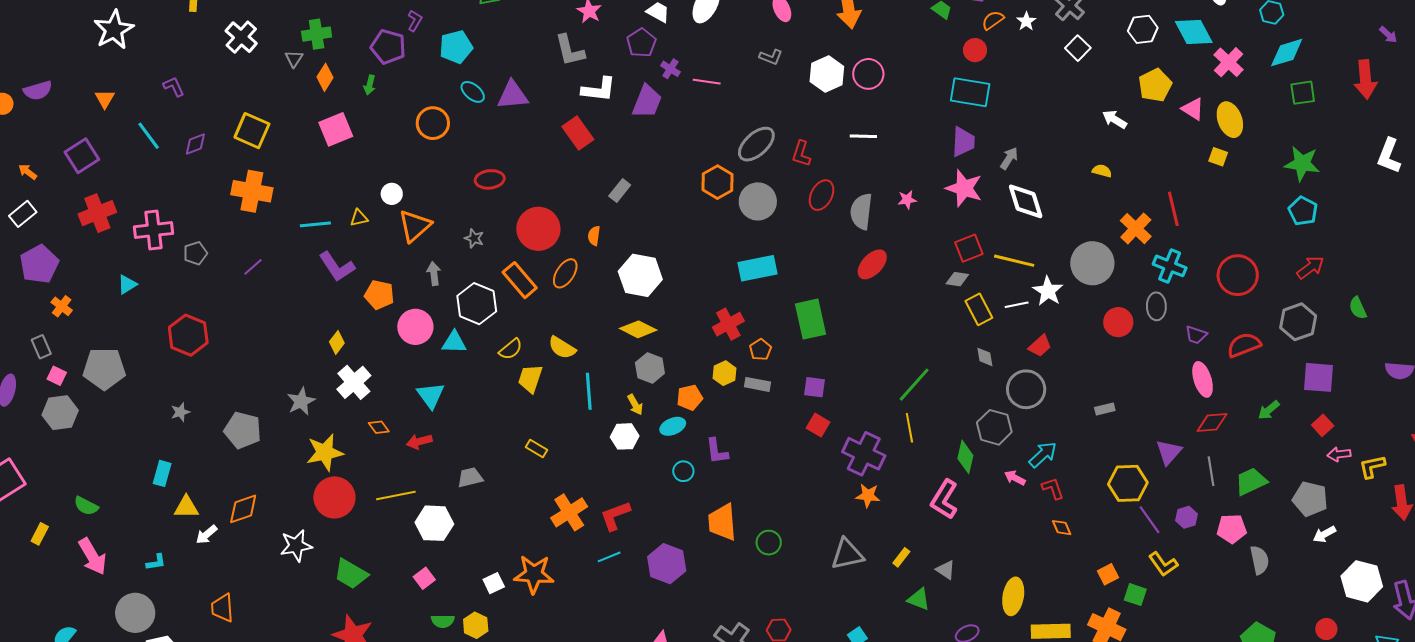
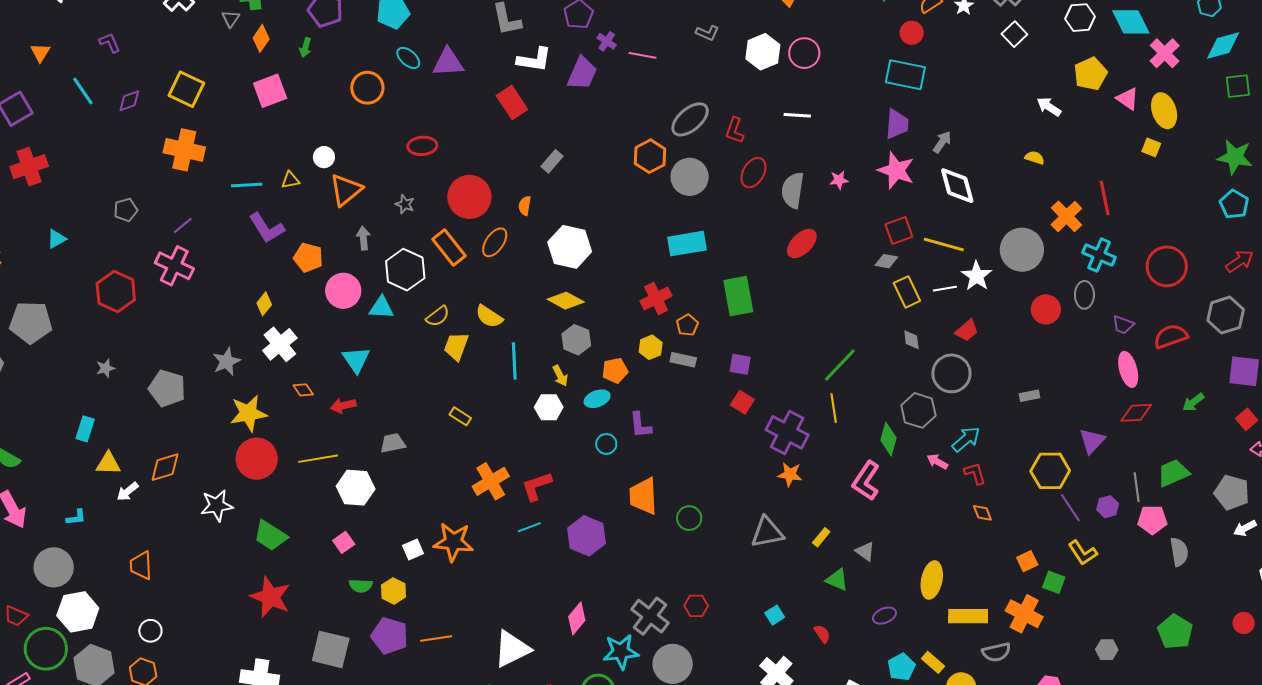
pink cross: (153, 230) -> (174, 266), moved, turned 30
gray line: (1211, 471) -> (1137, 487), moved

